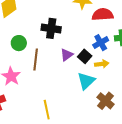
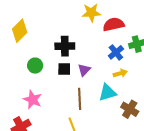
black square: (85, 56) -> (64, 69), moved, turned -32
brown line: (36, 60) -> (80, 99), moved
cyan triangle: (86, 81) -> (107, 93), turned 36

